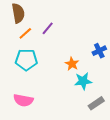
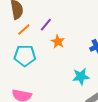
orange star: (72, 64) -> (58, 42), moved

